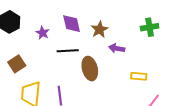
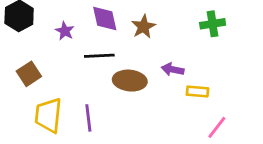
purple arrow: (117, 48) -> (173, 69), moved
brown ellipse: (90, 69) -> (130, 81), turned -70

